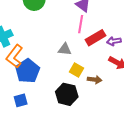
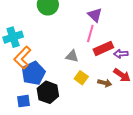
brown arrow: (95, 80) -> (105, 83), moved
black hexagon: (67, 94) -> (48, 92), moved

